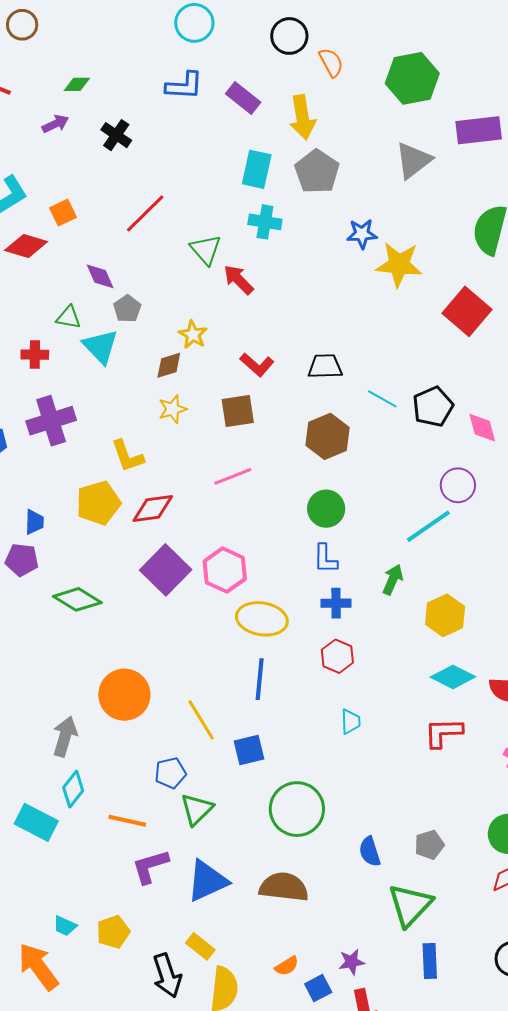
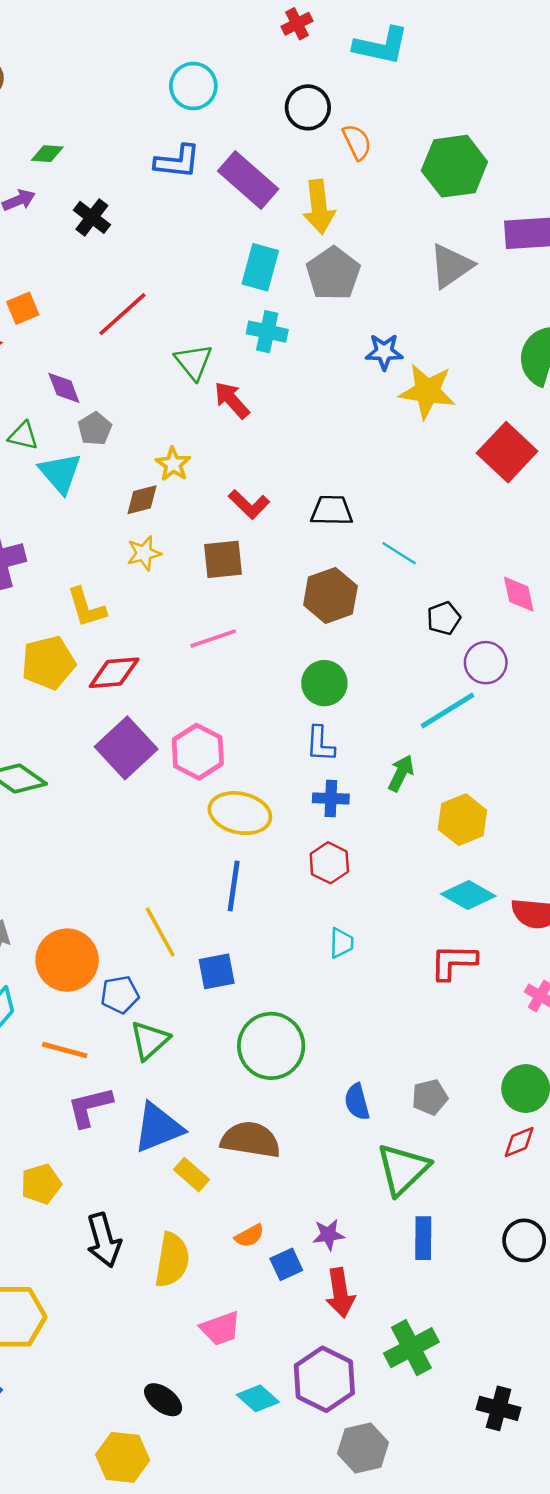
purple rectangle: (243, 98) -> (248, 180), size x1.4
black pentagon: (433, 407) -> (444, 618), moved, size x0.7
orange circle: (124, 695) -> (67, 960), moved
yellow rectangle: (200, 946) -> (192, 1175), moved

